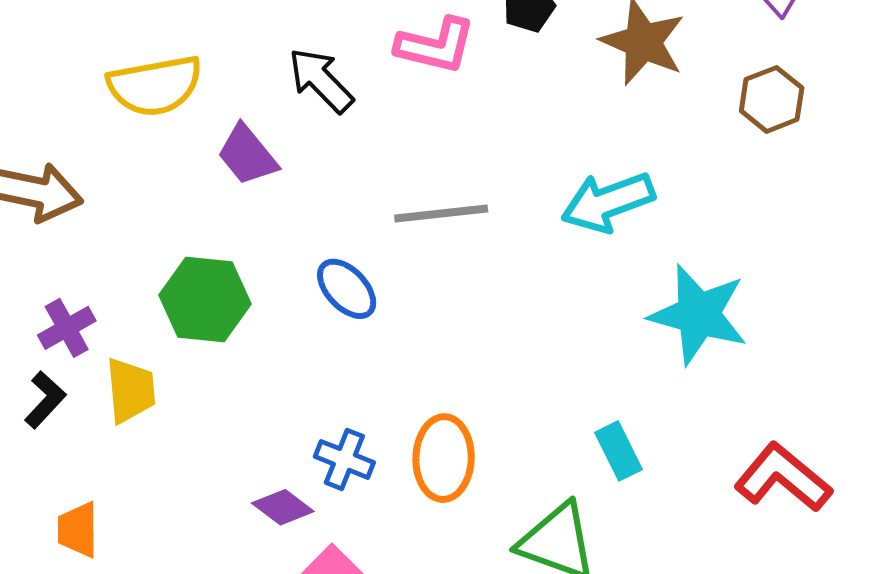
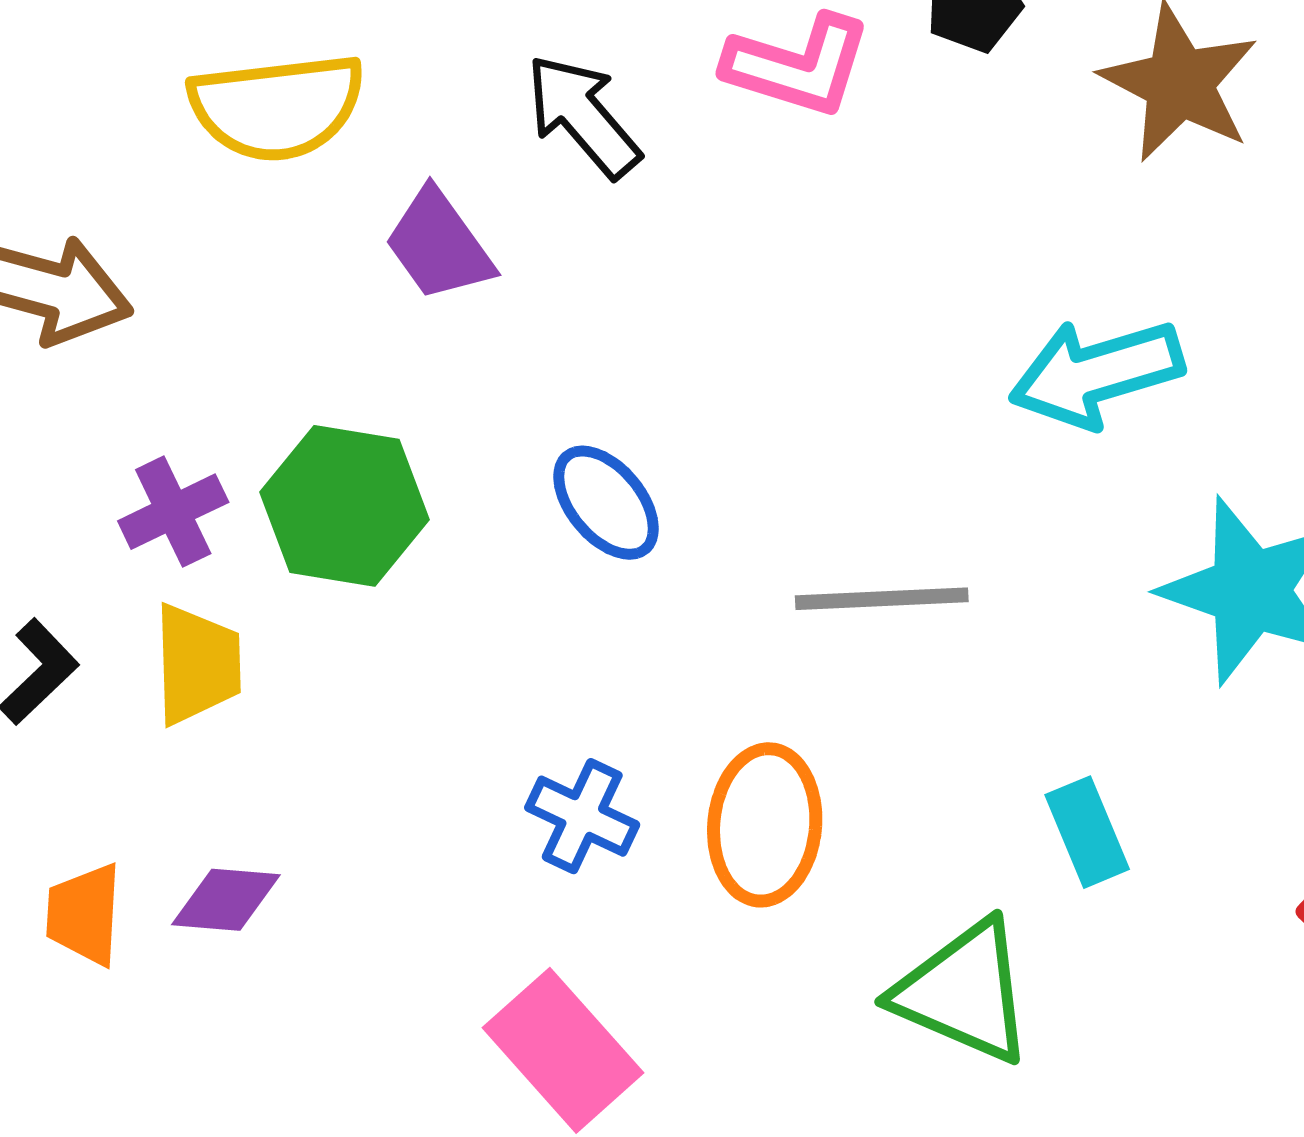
gray line: (441, 214) -> (882, 599), moved
purple cross: (67, 328) -> (173, 512), moved
purple diamond: (283, 507) -> (226, 900), moved, turned -36

